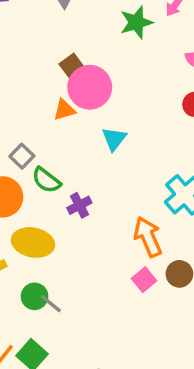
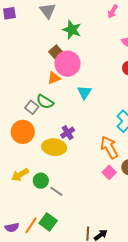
green star: (136, 22) -> (72, 30), moved, turned -30
green semicircle: (46, 180) -> (45, 102), moved
yellow ellipse: (33, 242) -> (54, 147), moved
green circle: (35, 296) -> (41, 181), moved

